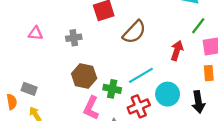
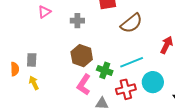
pink triangle: (36, 33) -> (44, 12), turned -48
gray rectangle: (29, 89) -> (32, 60), turned 64

